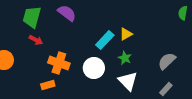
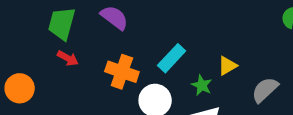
yellow triangle: (126, 34) -> (227, 66), moved
orange cross: (59, 63) -> (122, 72), moved

